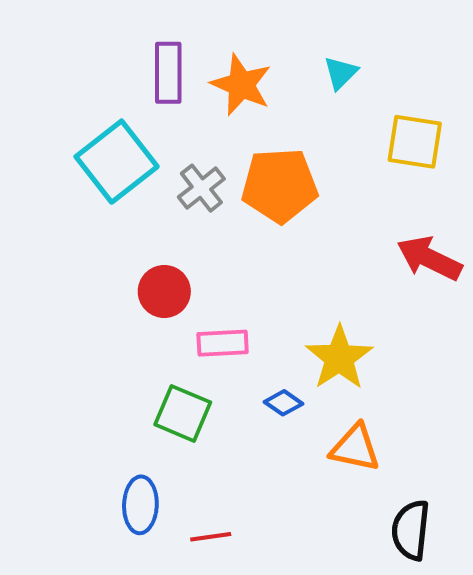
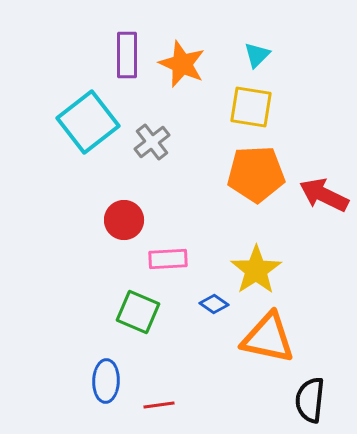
yellow square: (415, 142) -> (251, 107), moved
orange pentagon: (280, 185) -> (256, 174), moved
orange triangle: (355, 448) -> (268, 338), size x1.4

